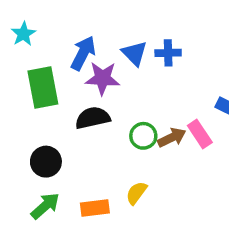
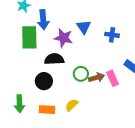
blue arrow: (83, 53) -> (43, 20), moved, turned 138
blue cross: (168, 53) -> (112, 35), moved
black circle: (46, 162) -> (44, 81), moved
green arrow: (45, 206) -> (19, 104), turned 120

